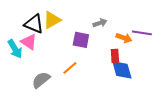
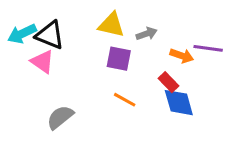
yellow triangle: (52, 20) -> (111, 25), moved, turned 42
cyan arrow: (15, 49) -> (22, 34), moved, turned 96
red rectangle: (115, 56) -> (169, 82), turned -40
orange line: (70, 68) -> (125, 100), moved, turned 70

